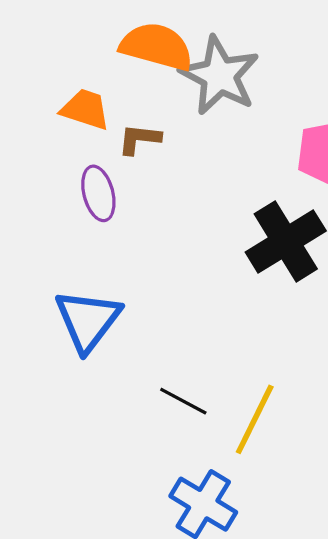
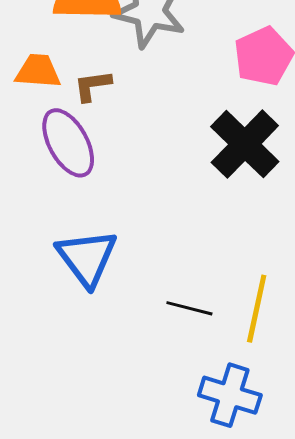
purple ellipse: (98, 193) -> (68, 143), size x1.4

